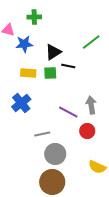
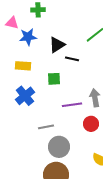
yellow rectangle: (28, 73) -> (23, 66), moved
green square: (50, 73) -> (54, 79), moved
purple line: (68, 112) -> (72, 105), turned -36

